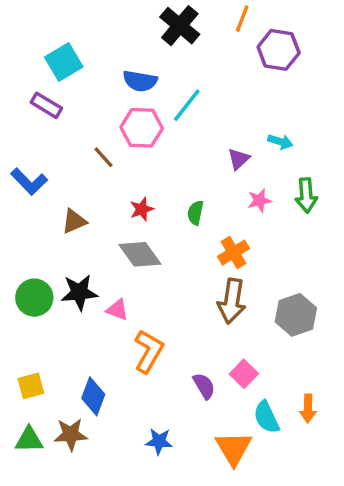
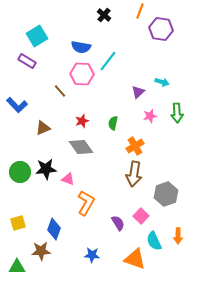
black cross: (180, 26) -> (104, 15), size x0.6
gray hexagon: (296, 315) -> (166, 194), moved
green triangle: (29, 440) -> (17, 267), moved
orange triangle: (233, 448) -> (135, 259), turned -40

